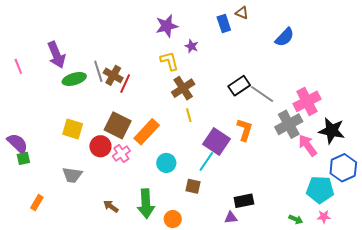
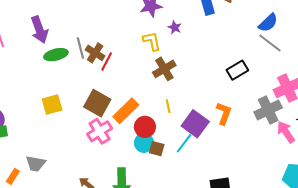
black rectangle: (239, 86) -> (237, 70), moved
gray line: (262, 94) -> (270, 43), moved
yellow line: (189, 115) -> (168, 106), moved
yellow square: (73, 129) -> (52, 104), turned -35
red circle: (100, 146) -> (145, 127), moved
pink cross: (121, 153) -> (100, 131), size x1.4
gray trapezoid: (72, 175) -> (36, 164), moved
brown square: (193, 186) -> (157, 149), moved

